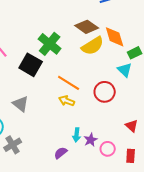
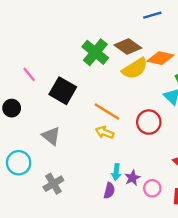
orange diamond: (115, 37) -> (160, 58), turned -60
green cross: (50, 44) -> (95, 52), moved
gray cross: (13, 145) -> (53, 184), moved
purple semicircle: (61, 153) -> (109, 191), moved, turned 144

